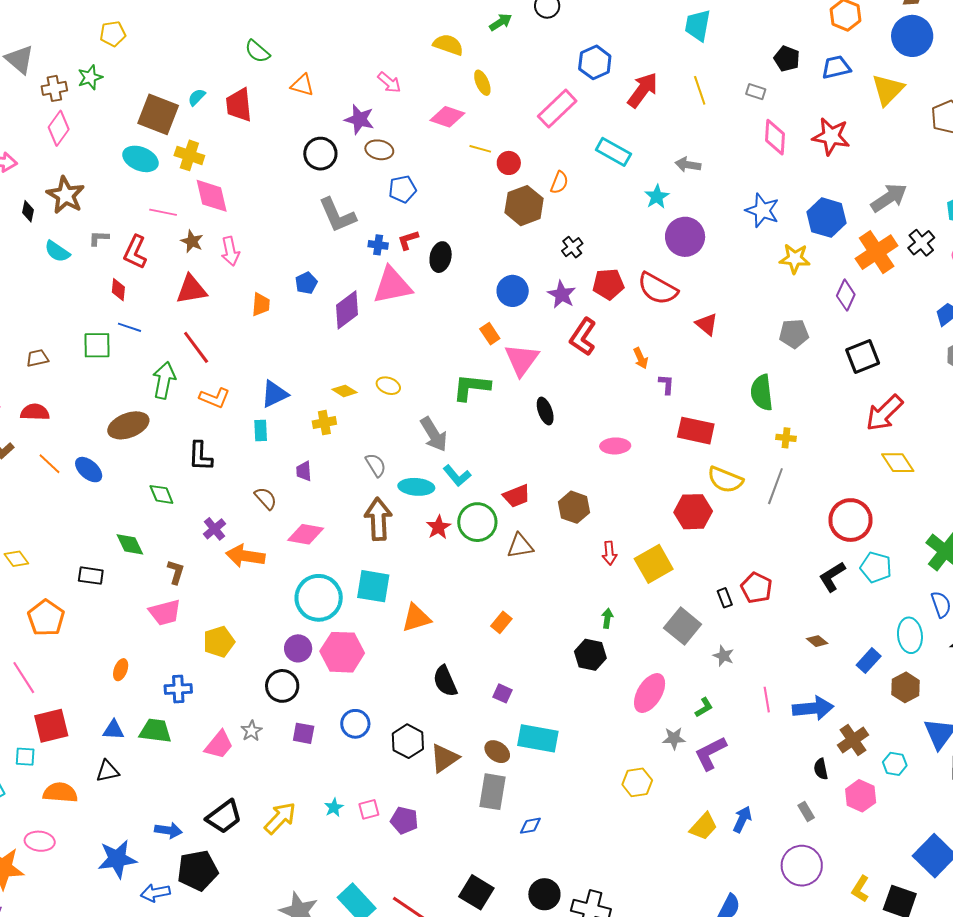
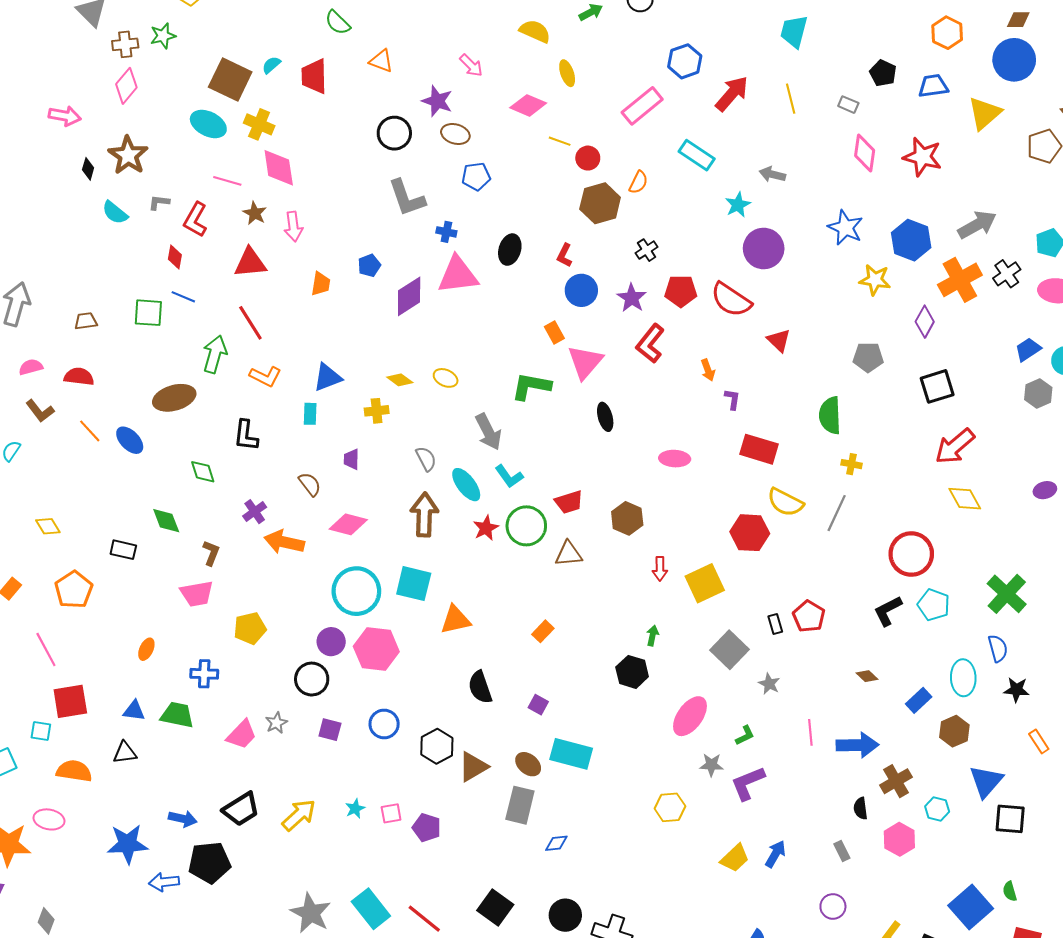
red L-shape: (408, 240) -> (564, 255), moved, turned -50
cyan ellipse: (416, 487) -> (466, 485), turned 44
purple circle: (802, 866) -> (833, 906), size x0.6

